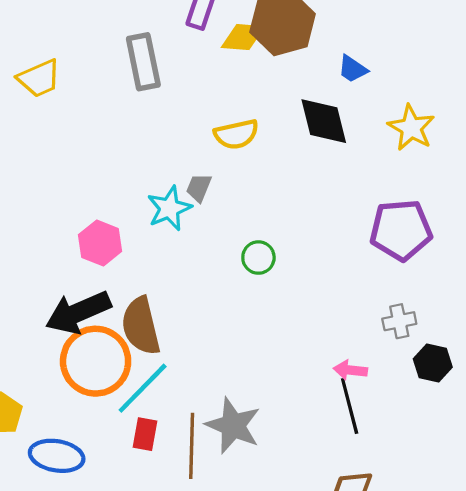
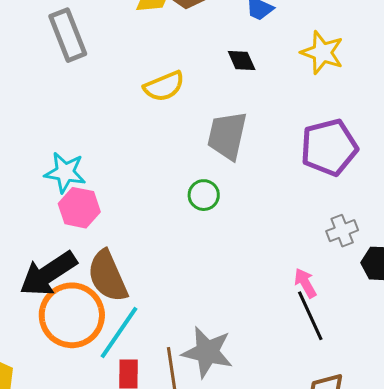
black diamond: (324, 121) -> (242, 60), size x0.6
gray trapezoid: (199, 188) -> (227, 135), moved, size x1.8
cyan star: (169, 208) -> (65, 172), moved, turned -30
pink hexagon: (100, 243) -> (79, 208), moved
pink arrow: (350, 370) -> (305, 283), turned 64

